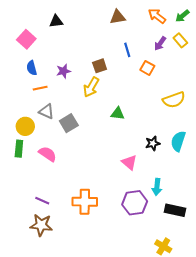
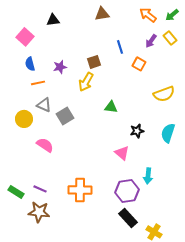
brown triangle: (118, 17) -> (102, 14), moved
black star: (153, 143) -> (137, 131), moved
green rectangle: (19, 149) -> (16, 192), moved, turned -63
black rectangle: (175, 210) -> (128, 218), moved, turned 36

